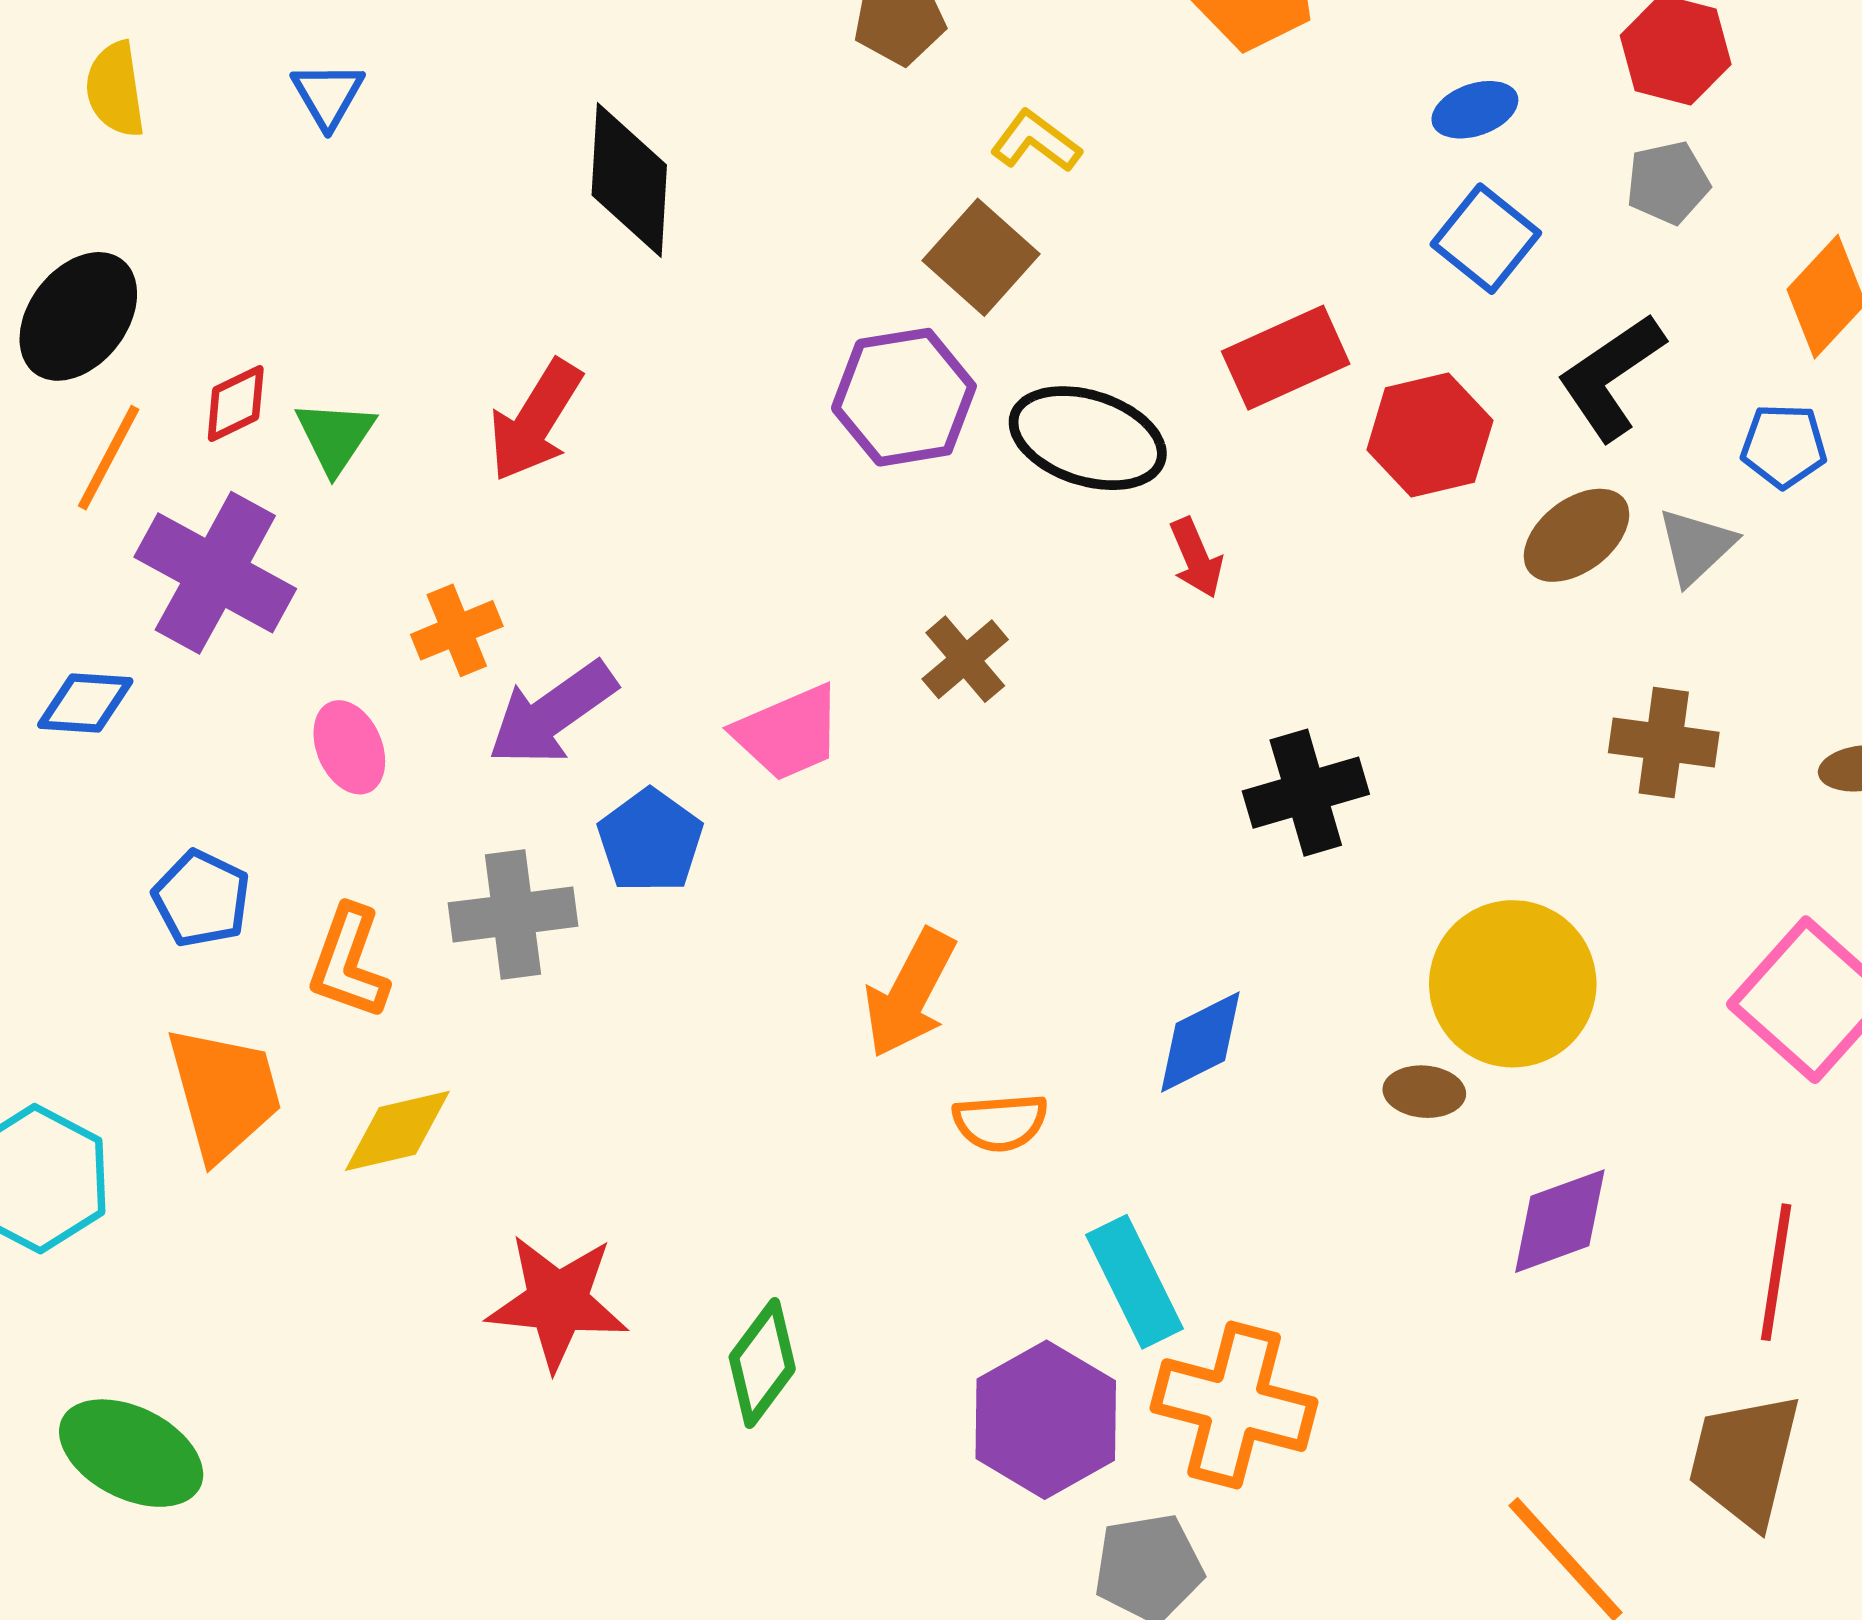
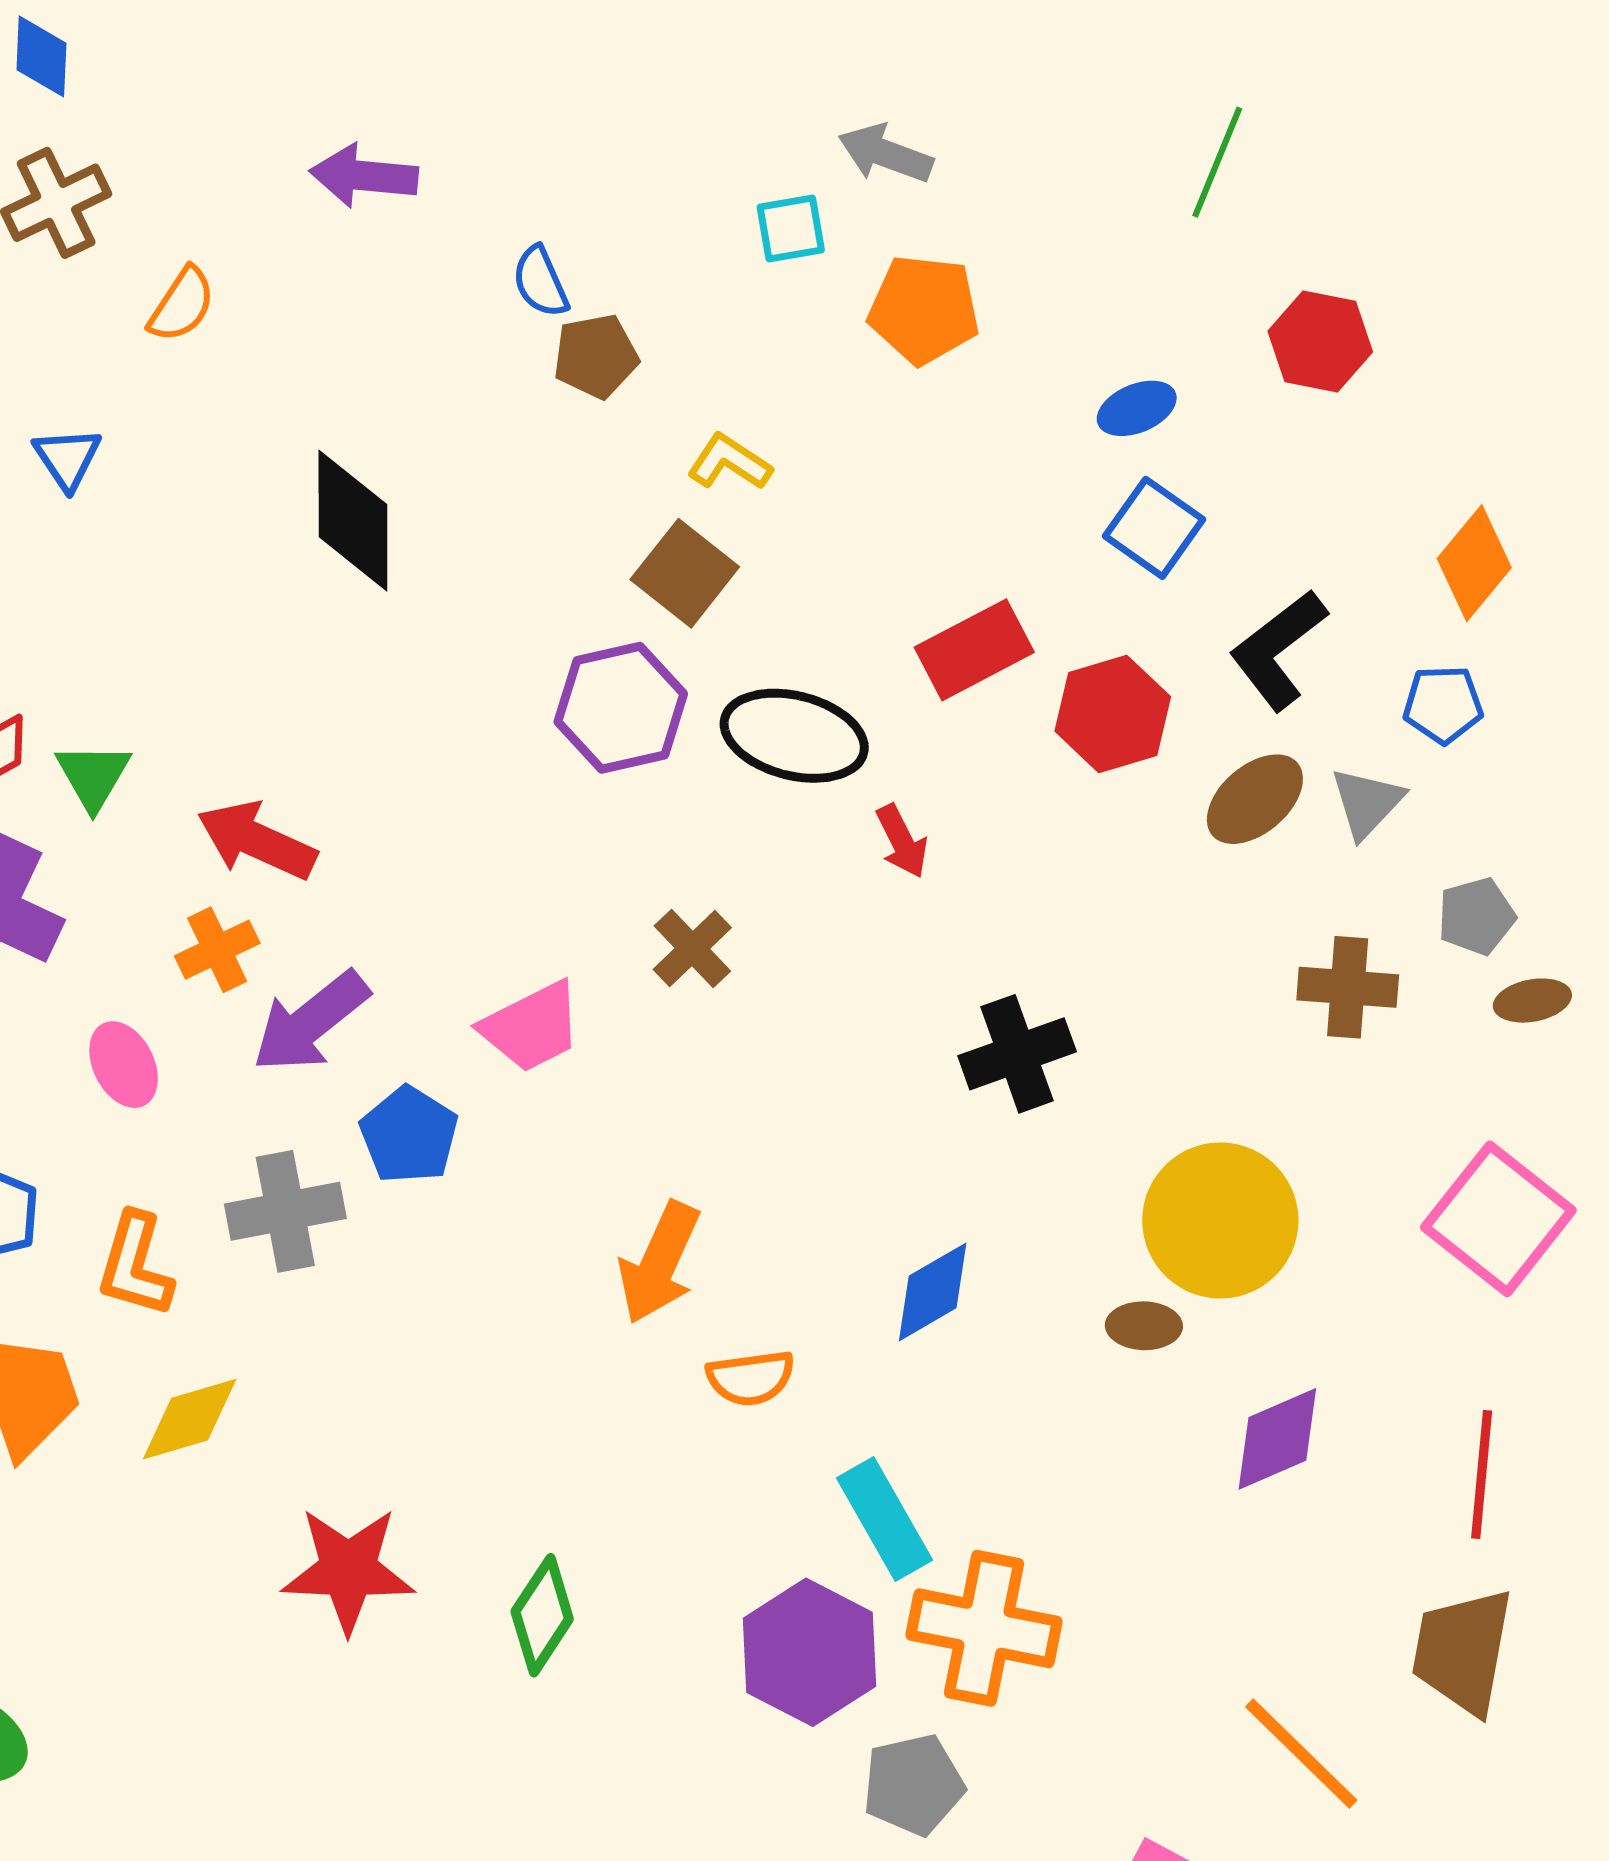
gray pentagon: (1668, 183) -> (1476, 916), moved
red arrow: (535, 421) -> (257, 841), moved, turned 86

